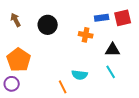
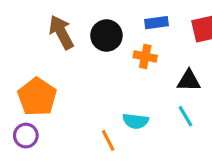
blue rectangle: (102, 18) -> (156, 23), moved
brown arrow: (16, 20) -> (61, 32), moved, size x1.5
black circle: (48, 25) -> (106, 36), moved

